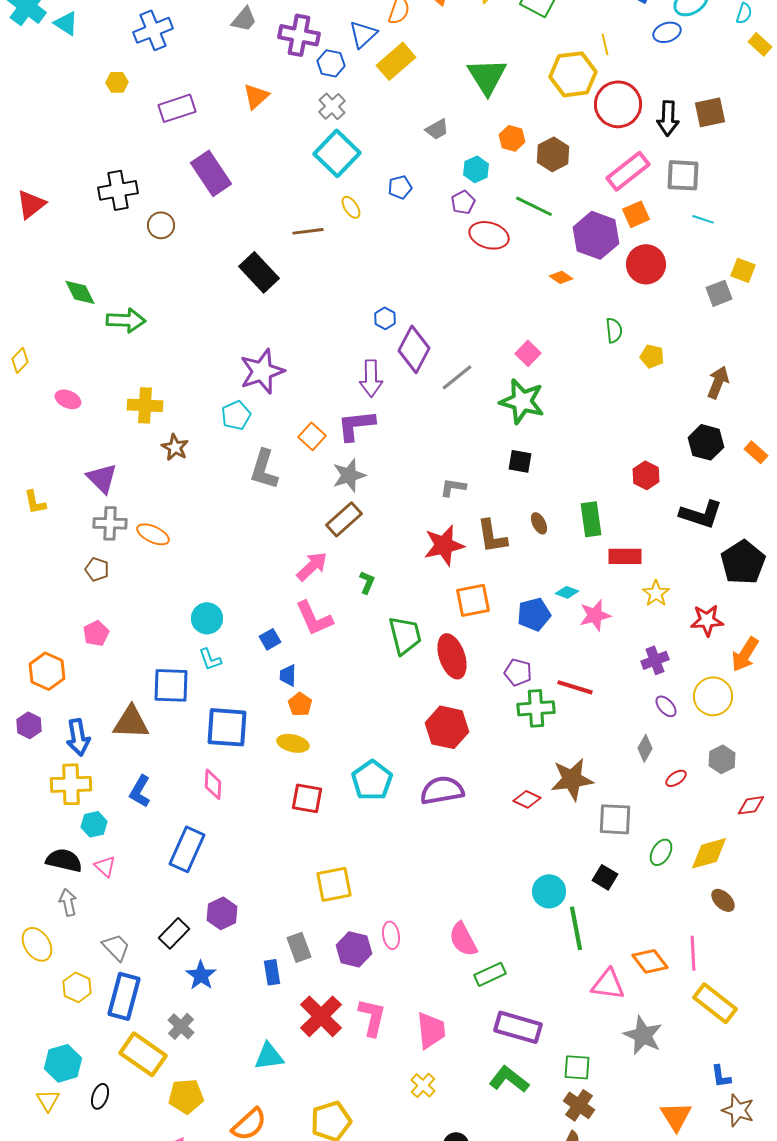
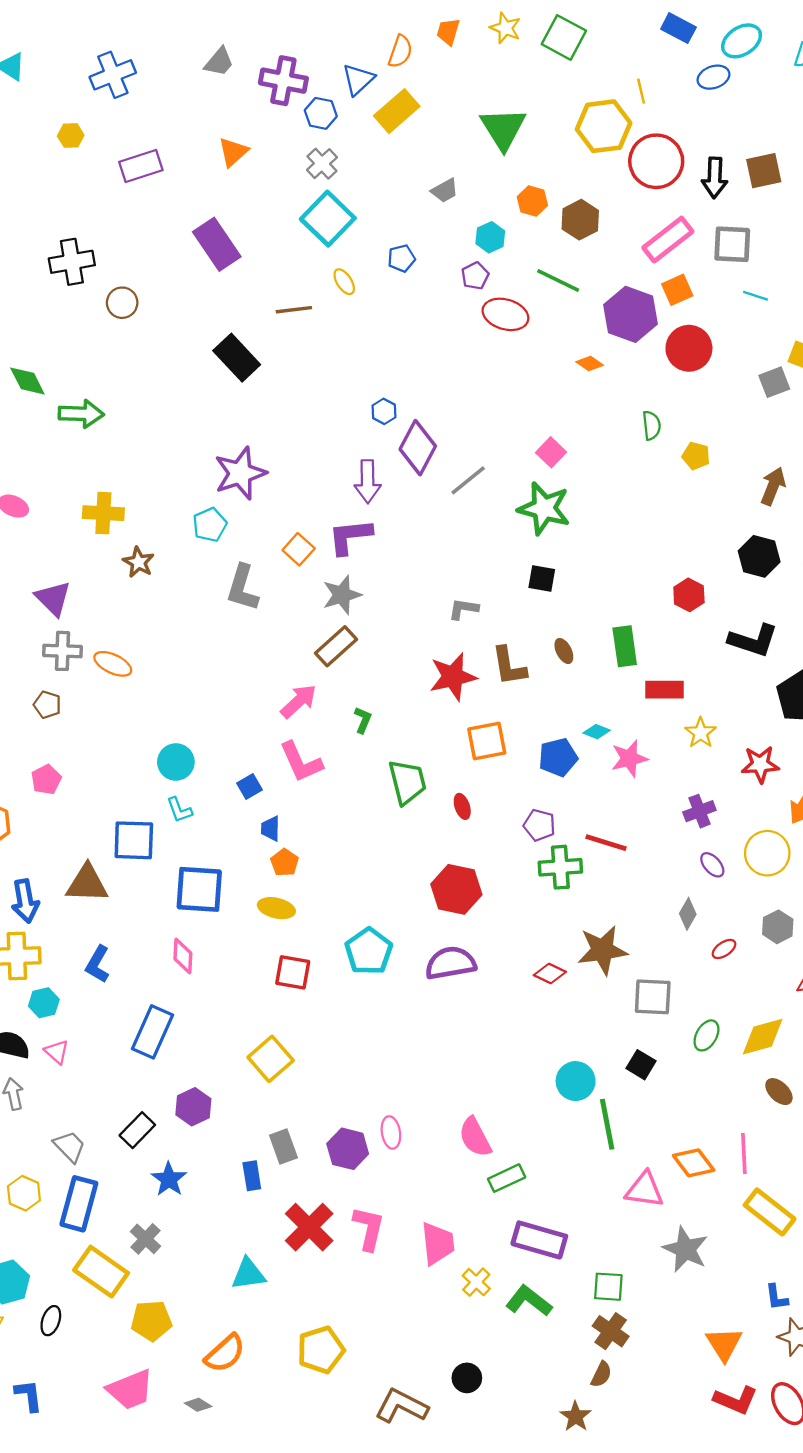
purple rectangle: (211, 173) -> (217, 244), moved
red ellipse: (452, 656) -> (462, 806), size x0.5
yellow square: (334, 884) -> (271, 1059), moved, turned -30
yellow cross: (423, 1085) -> (476, 1282), moved

